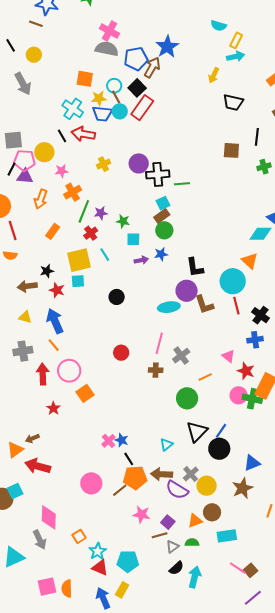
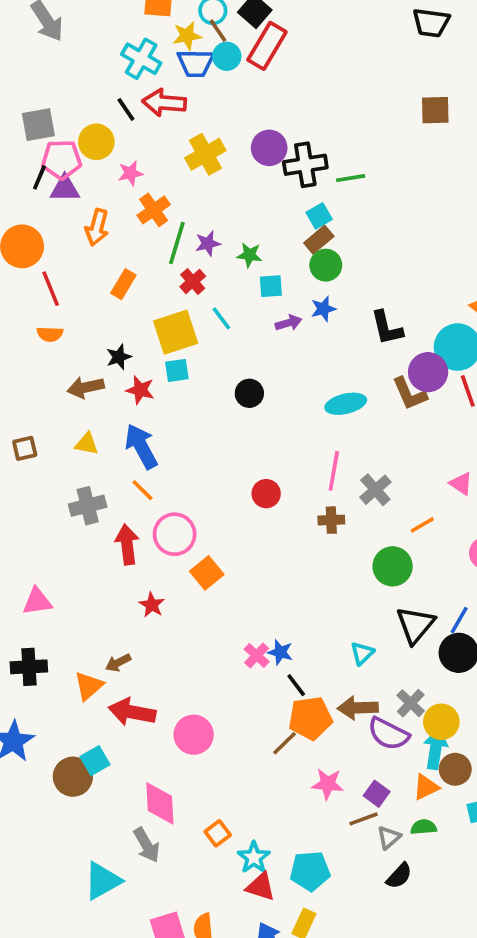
yellow cross: (103, 164) -> (205, 154), size x1.5
purple circle: (187, 291) -> (428, 372), moved
pink circle: (91, 483) -> (194, 735), moved
cyan arrow: (195, 577) -> (435, 749), moved

